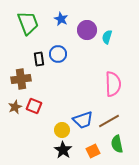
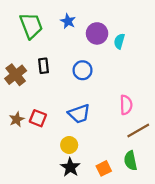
blue circle: (58, 54) -> (83, 70), moved
brown cross: (21, 79) -> (16, 75), moved, turned -30
pink semicircle: (113, 84) -> (126, 105), moved, size x0.7
blue trapezoid: (83, 120) -> (79, 114), moved
brown line: (109, 121) -> (138, 130), moved

